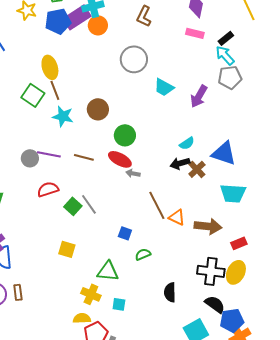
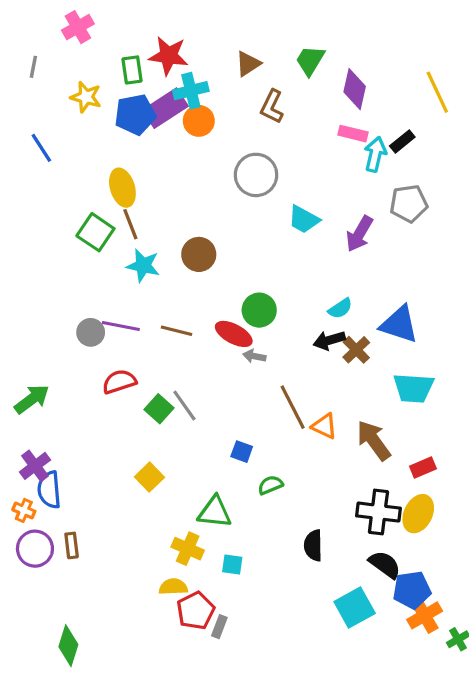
cyan arrow: (225, 55) -> (375, 154), moved, turned 55
green circle: (125, 135) -> (259, 310), moved
brown arrow: (208, 226) -> (374, 440), turned -132
yellow square: (67, 249) -> (149, 477), turned 30

